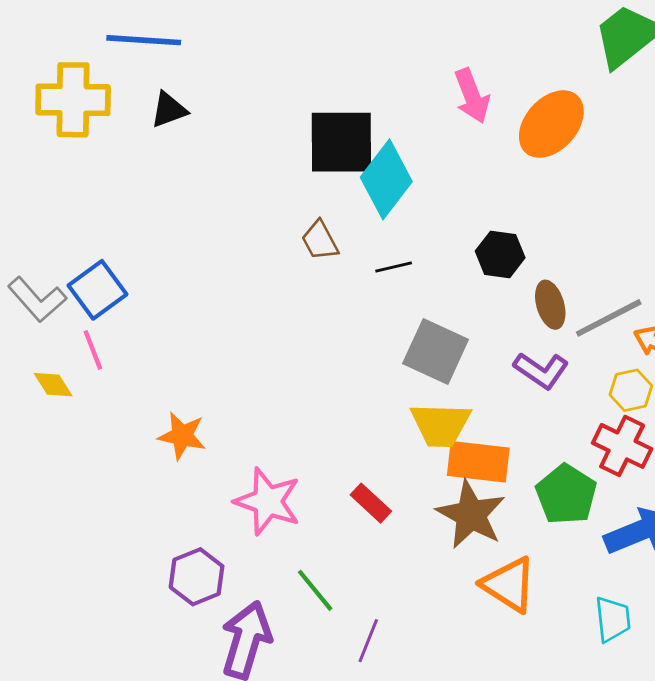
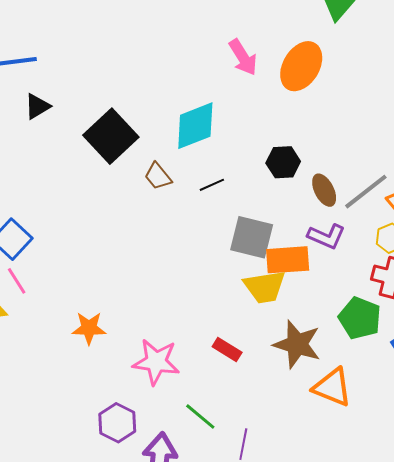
black square: (341, 142) -> (111, 136), moved, turned -32
cyan diamond: (386, 179) -> (195, 126), turned 42
orange rectangle: (478, 462) -> (288, 260), moved

